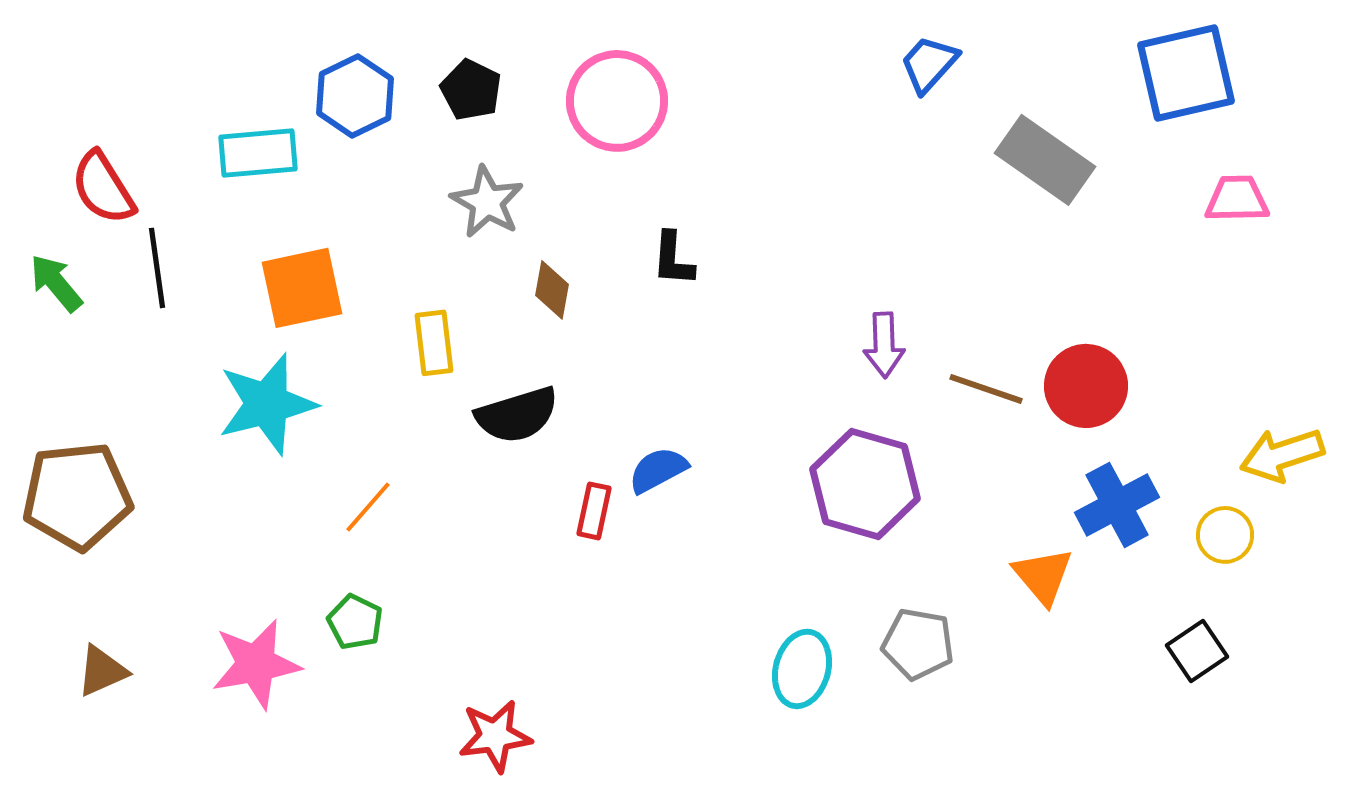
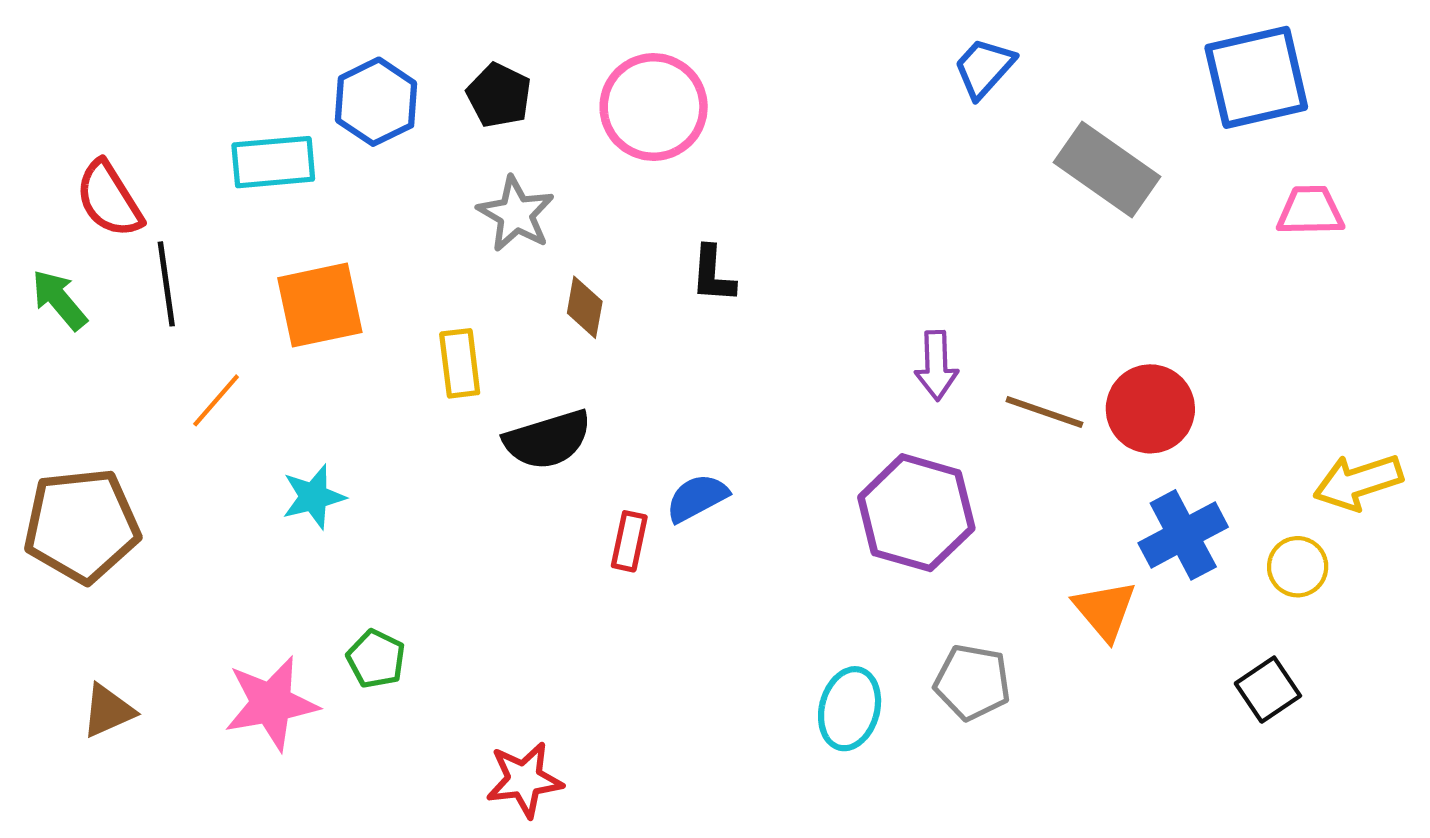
cyan star: (267, 404) -> (314, 497), moved, size x0.6
orange line: (368, 507) -> (216, 400), moved

